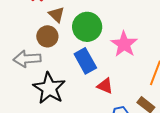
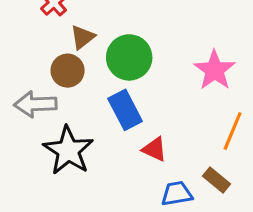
brown triangle: (57, 14) -> (83, 37), turned 36
pink star: (124, 44) -> (215, 70), moved

